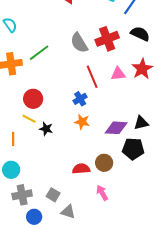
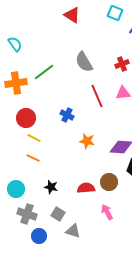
red cross: (107, 39) -> (122, 64), moved, size x0.6
red circle: (33, 99) -> (26, 118), moved
blue cross: (80, 99) -> (67, 115), moved, turned -32
black star: (46, 129) -> (51, 187), moved
orange line: (13, 139) -> (33, 158), moved, turned -64
gray cross: (22, 195) -> (27, 214), turned 30

